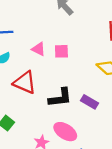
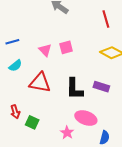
pink triangle: (39, 49) -> (45, 50), turned 32
black L-shape: (60, 98) -> (74, 89), turned 110

